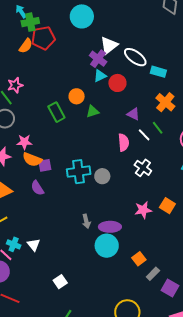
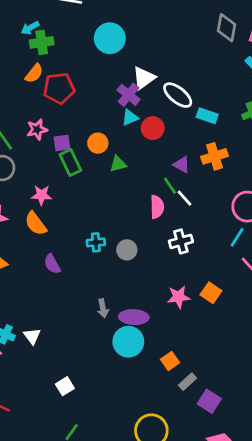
cyan arrow: (21, 11) -> (30, 28), turned -88
red pentagon: (43, 38) -> (59, 88), moved
pink star: (15, 85) -> (37, 130), moved
orange cross: (165, 102) -> (214, 156), turned 30
purple triangle: (133, 114) -> (182, 165), moved
green line: (158, 128) -> (170, 186), moved
pink star: (24, 142) -> (41, 195), moved
orange semicircle: (32, 160) -> (36, 224), turned 30
purple square: (45, 165) -> (62, 143), moved
white cross: (143, 168) -> (181, 241), turned 36
cyan cross: (79, 172) -> (96, 242), size x0.6
purple semicircle: (37, 188) -> (52, 264), moved

